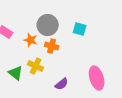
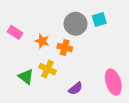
gray circle: (48, 25) -> (76, 24), moved
cyan square: (80, 29) -> (99, 19), moved, turned -32

